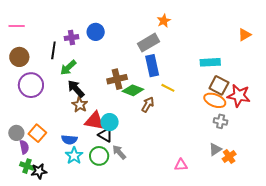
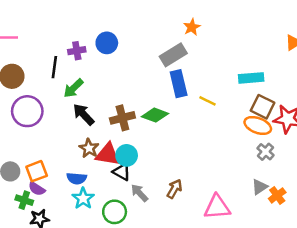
brown cross: (117, 79) -> (122, 118), moved
yellow line: (168, 88) -> (207, 101), moved
brown star: (80, 105) -> (89, 148), moved
brown arrow: (148, 105) -> (174, 189), moved
gray cross: (221, 121) -> (266, 152), turned 32
orange square: (37, 133) -> (37, 171), turned 30
purple semicircle: (24, 147) -> (37, 189), moved, turned 136
green circle: (99, 156) -> (115, 212), moved
pink triangle: (181, 165) -> (217, 207), size x1.6
green cross: (27, 166) -> (24, 200), moved

